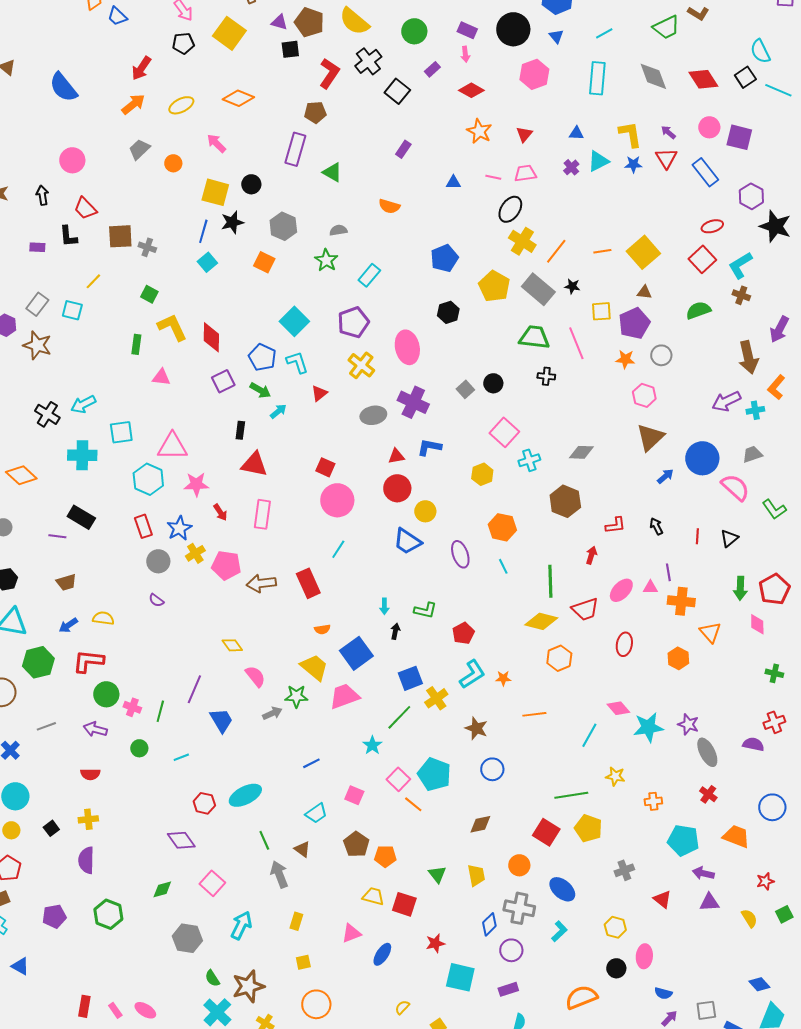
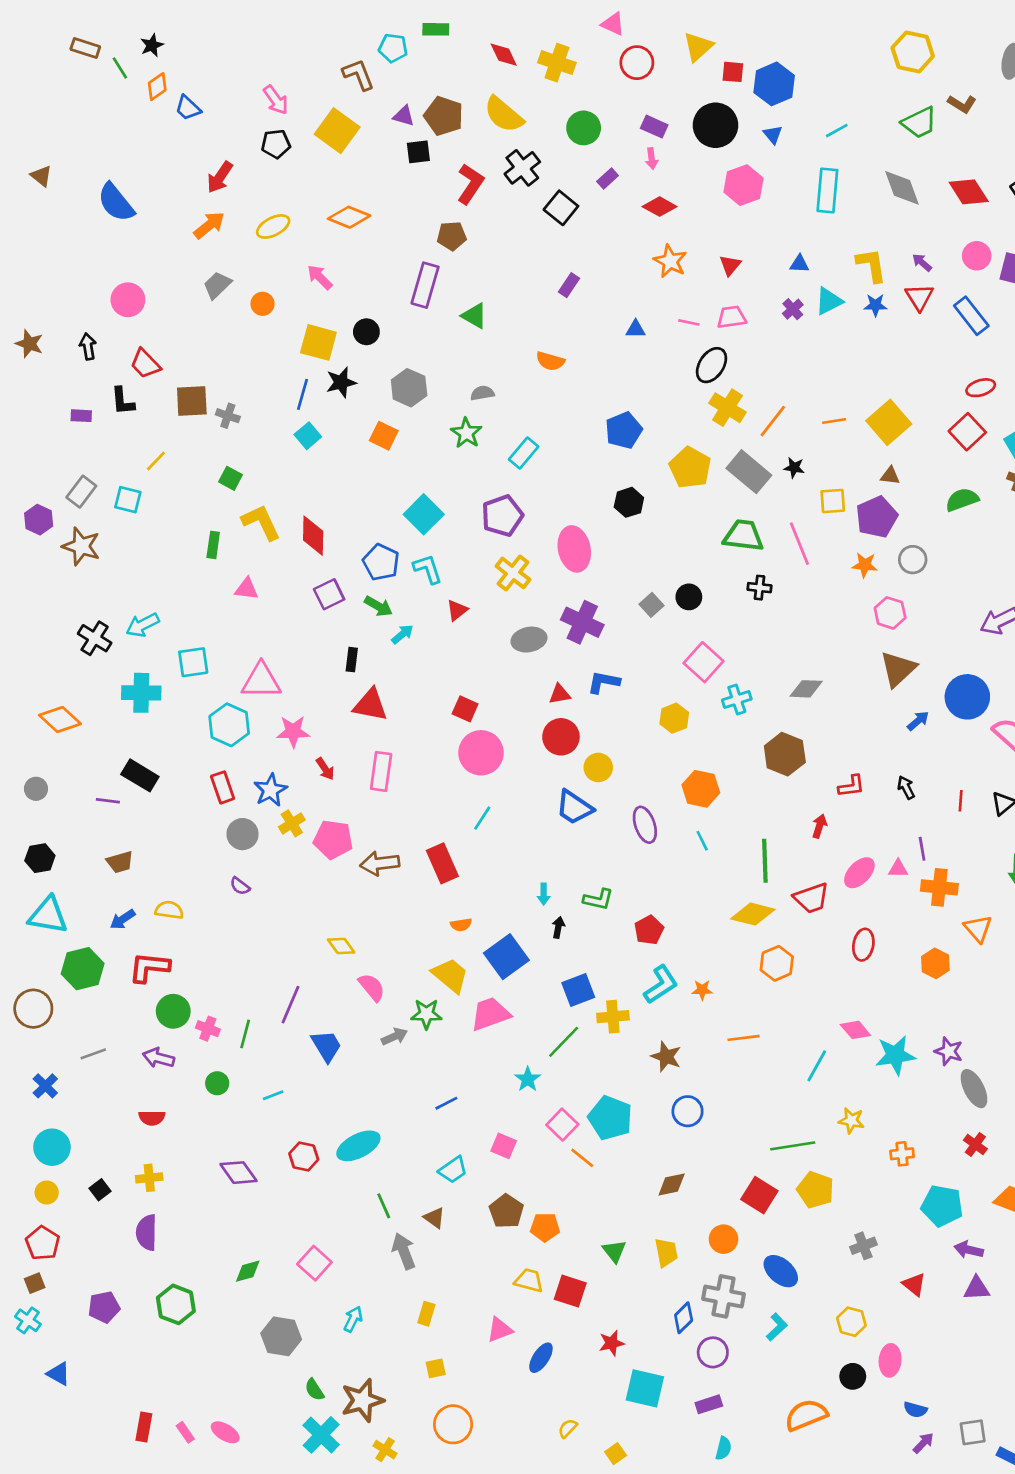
yellow cross: (436, 698) -> (613, 1017), turned 30
purple diamond: (181, 840) -> (239, 1173), moved
cyan arrow: (241, 925) -> (353, 1319), size x0.7

